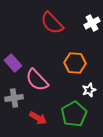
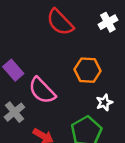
gray cross: (14, 98) -> (14, 112), turned -30

